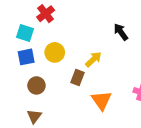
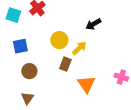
black arrow: (121, 32) -> (93, 24), moved, turned -84
cyan square: (25, 33) -> (13, 15), moved
yellow circle: (55, 52) -> (59, 40), moved

